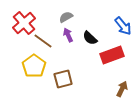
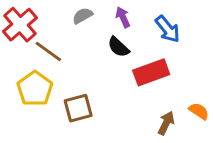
purple arrow: (68, 35) -> (123, 17), moved

